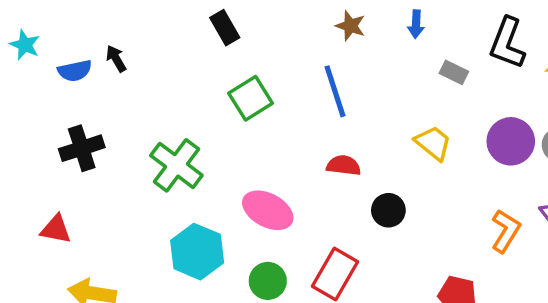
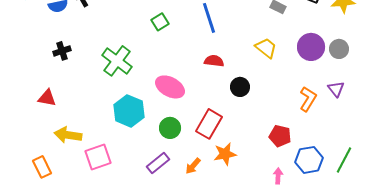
green square: (251, 98) -> (160, 22), size x0.7
black cross: (82, 148) -> (62, 51), size x0.7

